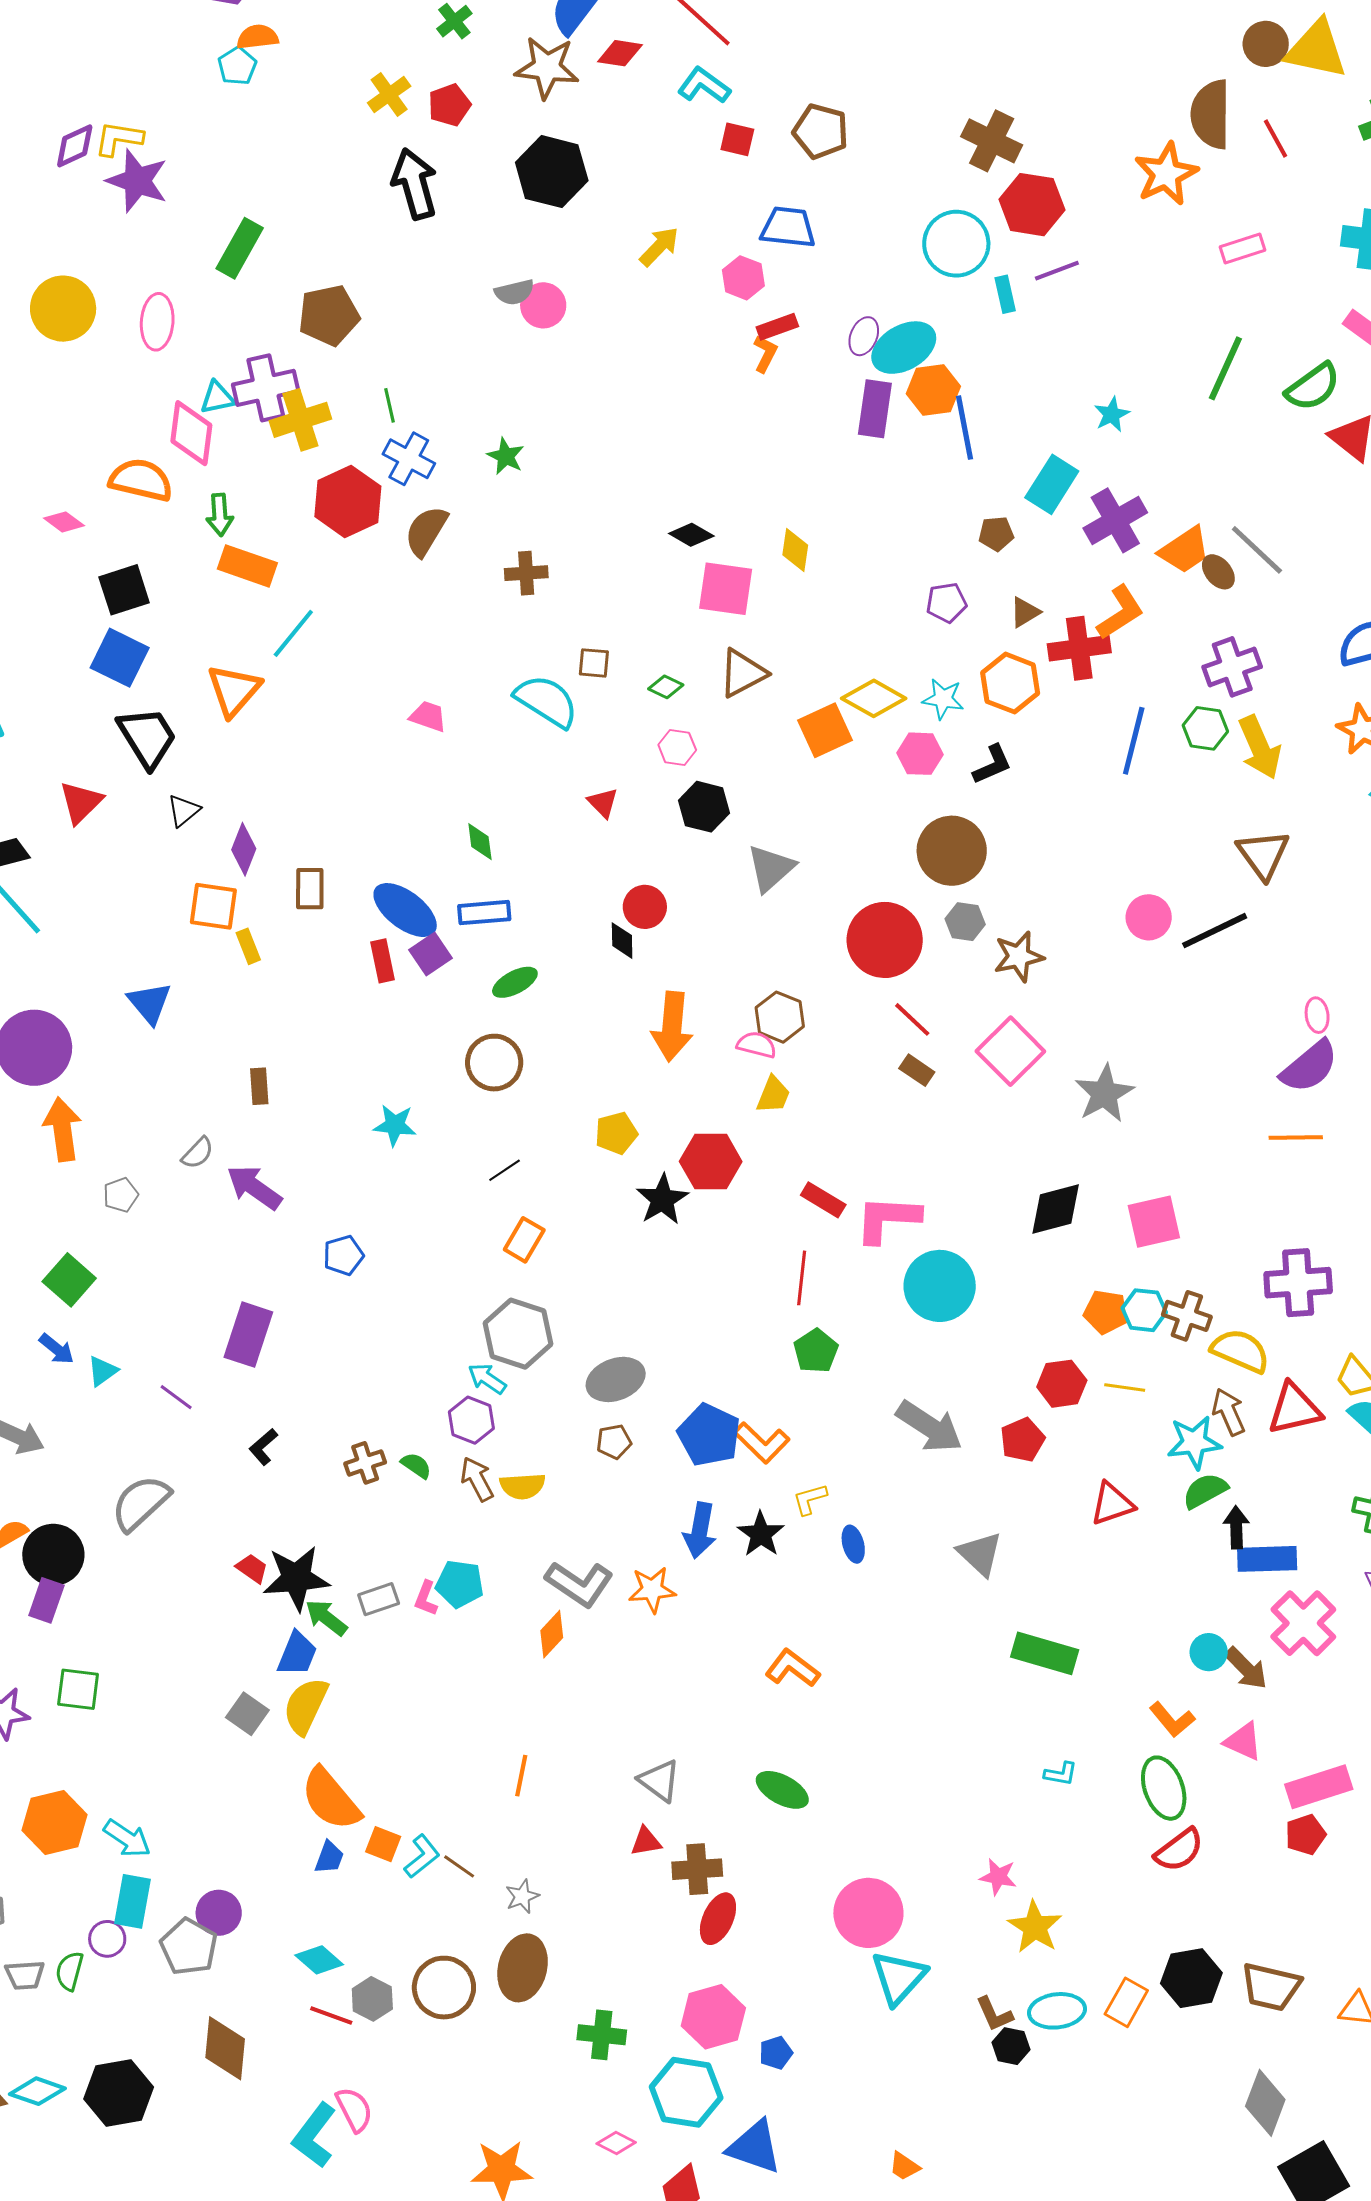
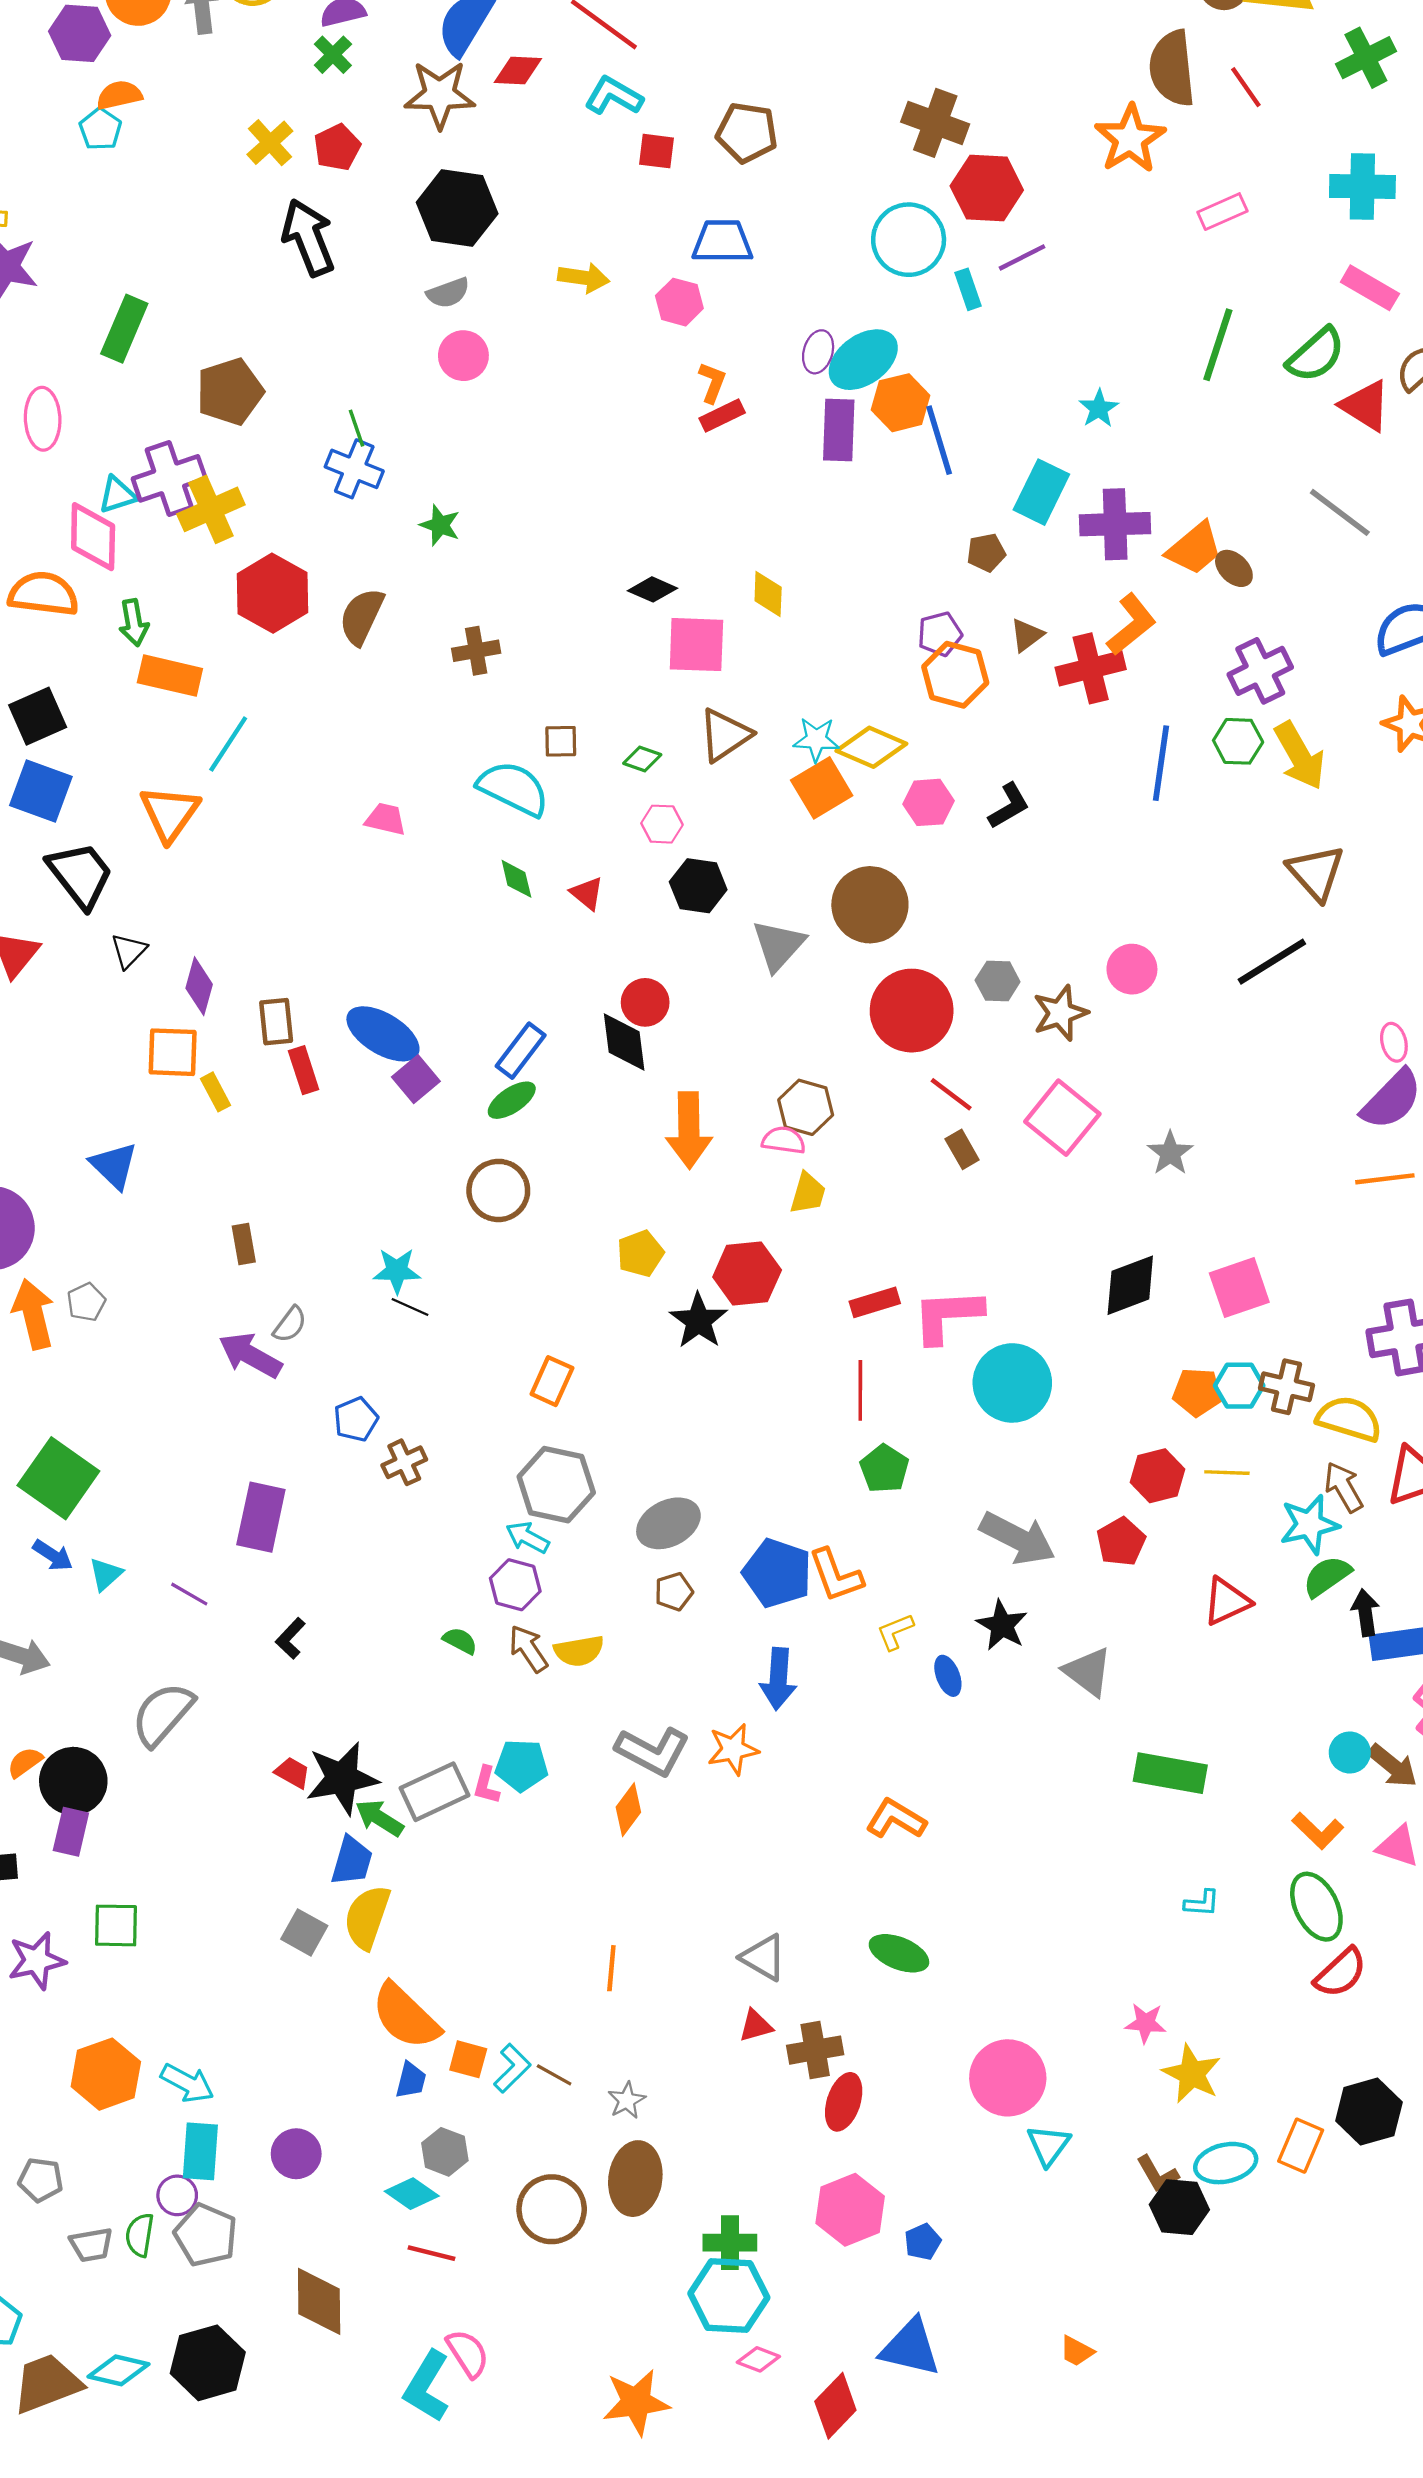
yellow arrow: (659, 247) -> (584, 278), turned 60
gray semicircle: (514, 292) -> (448, 293), moved
red rectangle: (777, 327) -> (722, 416), moved
green line: (390, 405) -> (356, 428), moved
blue cross: (409, 459) -> (354, 469), moved
purple cross: (1115, 520) -> (1115, 524), turned 34
gray line: (1257, 550) -> (1340, 512), moved
orange hexagon: (1010, 683) -> (955, 675), moved
cyan star: (943, 699) -> (816, 739), moved
green diamond: (480, 842) -> (516, 879), moved
brown circle: (952, 851) -> (870, 905), moved
blue rectangle: (484, 913) -> (521, 1051), moved, turned -42
pink circle: (1149, 917) -> (1132, 969), moved
black diamond: (622, 941) -> (624, 1042), size x1.5
red rectangle: (382, 961) -> (304, 1070), moved
brown rectangle: (917, 1070) -> (962, 1149), turned 32
gray star: (1104, 1094) -> (1170, 1153), size x0.7
gray semicircle: (198, 1153) -> (290, 1324), moved
black line: (505, 1170) -> (410, 1307), moved, turned 64
gray pentagon: (121, 1195) -> (86, 1302), moved
red rectangle: (823, 1200) -> (875, 1302), turned -42
green square: (69, 1280) -> (58, 1478), size x1.4
orange L-shape: (762, 1443) -> (836, 1575), turned 32
brown cross: (365, 1463) -> (404, 1462), moved
black star: (761, 1534) -> (1002, 1625), moved
gray rectangle: (379, 1599) -> (434, 1792), size x1.5
gray pentagon: (189, 1947) -> (206, 2235), moved
cyan triangle: (899, 1978) -> (1048, 2145), size x0.7
gray hexagon: (372, 1999) -> (445, 2152), moved
black hexagon: (1011, 2046) -> (1179, 2207), size x1.4
cyan hexagon: (686, 2092) -> (729, 2295), moved

